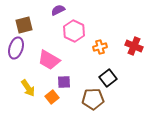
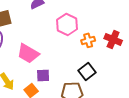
pink hexagon: (74, 31) -> (67, 24), moved
orange cross: (100, 47) -> (88, 40), moved

